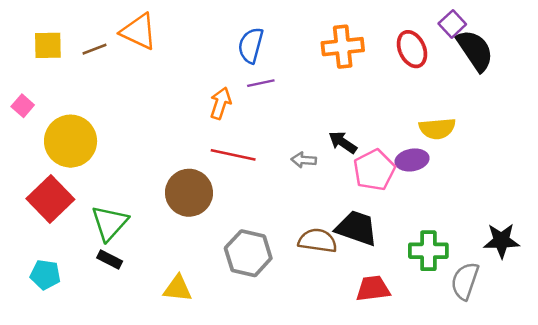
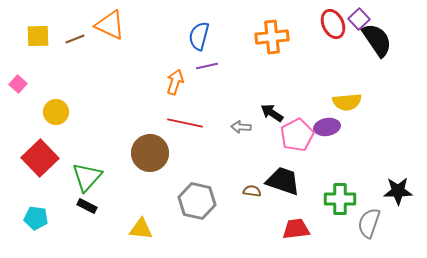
red ellipse: (412, 49) -> (333, 24), moved
yellow circle: (71, 141) -> (56, 112), size x0.6
brown semicircle: (318, 241) -> (252, 191), size x0.6

